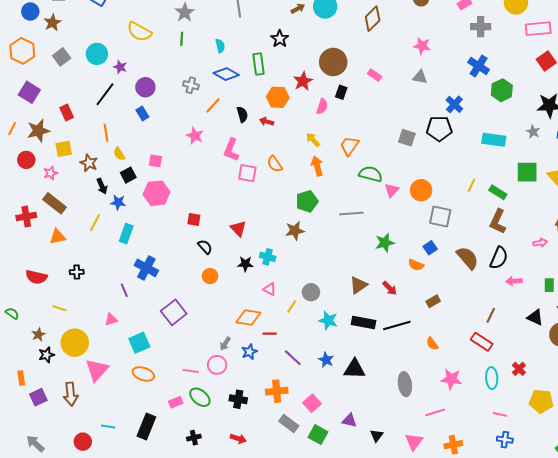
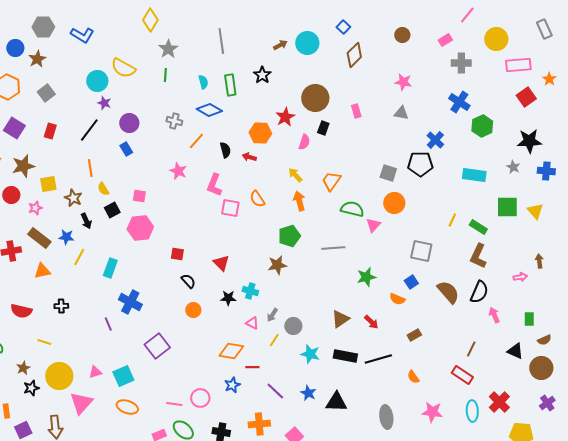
cyan circle: (97, 54) -> (97, 81), moved
green rectangle: (258, 64) -> (230, 85), moved
pink rectangle: (375, 75) -> (356, 111), turned 40
red rectangle: (67, 112) -> (50, 131), moved, turned 42
orange circle: (421, 190) -> (394, 203), moved
blue star: (118, 202) -> (66, 237), moved
pink arrow: (514, 281) -> (494, 315), turned 70
pink triangle: (111, 319) -> (95, 372), moved
gray arrow: (225, 344) -> (272, 315), moved
red cross: (519, 369) -> (499, 402), size x1.5

